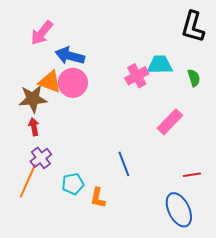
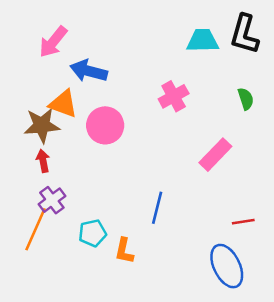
cyan trapezoid: (160, 65) -> (203, 41), moved
pink circle: (73, 83) -> (105, 125), moved
blue line: (124, 164) -> (157, 208), turned 35

